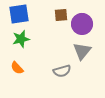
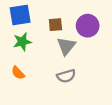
brown square: (61, 15) -> (55, 25), moved
gray triangle: (82, 51) -> (66, 46), moved

